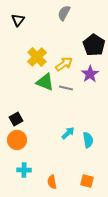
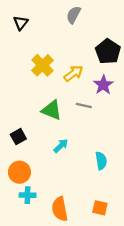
green triangle: (45, 82) -> (52, 110), moved
gray line: (66, 88) -> (84, 106), moved
cyan arrow: (68, 133) -> (61, 146), moved
orange circle: (17, 140) -> (19, 172), moved
orange semicircle: (52, 182) -> (60, 209), size x1.5

